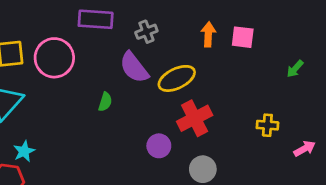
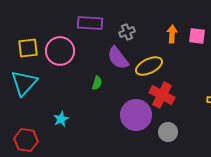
red cross: (195, 118) -> (162, 95), turned -35
purple circle: (159, 146) -> (136, 115), size x1.8
cyan star: (24, 151) -> (61, 119), moved

